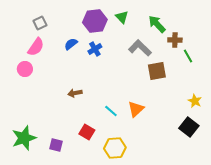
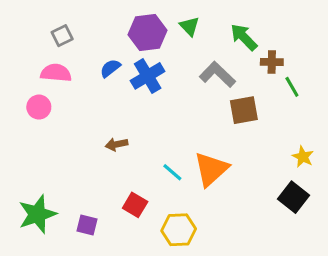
pink semicircle: (36, 47) -> (56, 73), turned -120
blue cross: (95, 49) -> (148, 76), size x1.5
orange triangle: (136, 109) -> (211, 169), size x1.4

